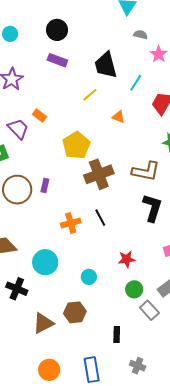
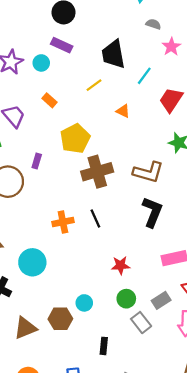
cyan circle: (10, 34) -> (41, 63), moved
orange rectangle: (39, 115) -> (49, 100), moved
purple rectangle: (45, 185) -> (37, 161), moved
cyan circle: (89, 277) -> (84, 303), moved

